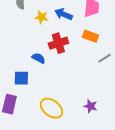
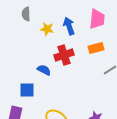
blue arrow: (63, 14) -> (69, 26), turned 48
orange rectangle: (90, 36) -> (96, 48), turned -35

